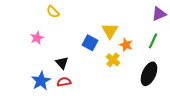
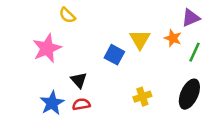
purple triangle: (159, 14) -> (191, 18), moved
pink star: (37, 38) -> (47, 48), size x1.6
orange star: (126, 45) -> (173, 38), moved
yellow cross: (113, 60) -> (142, 97), moved, turned 32

